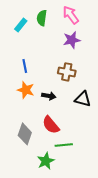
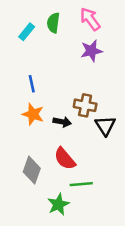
brown cross: (67, 72) -> (85, 105), moved
black triangle: (83, 99) -> (105, 126), turned 42

